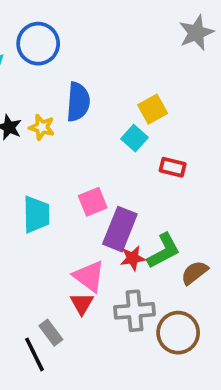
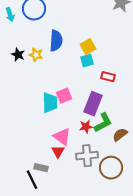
yellow square: (153, 109) -> (88, 47), moved
cyan square: (134, 138) -> (87, 61), turned 32
cyan trapezoid: (36, 214) -> (50, 103), moved
purple rectangle: (120, 229) -> (93, 104), moved
gray rectangle: (51, 333) -> (41, 168), turned -40

